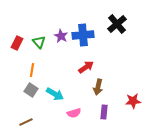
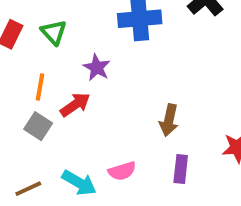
purple star: (61, 36) -> (97, 67), moved
red arrow: (86, 67) -> (75, 105), moved
cyan arrow: (55, 94) -> (79, 183), moved

